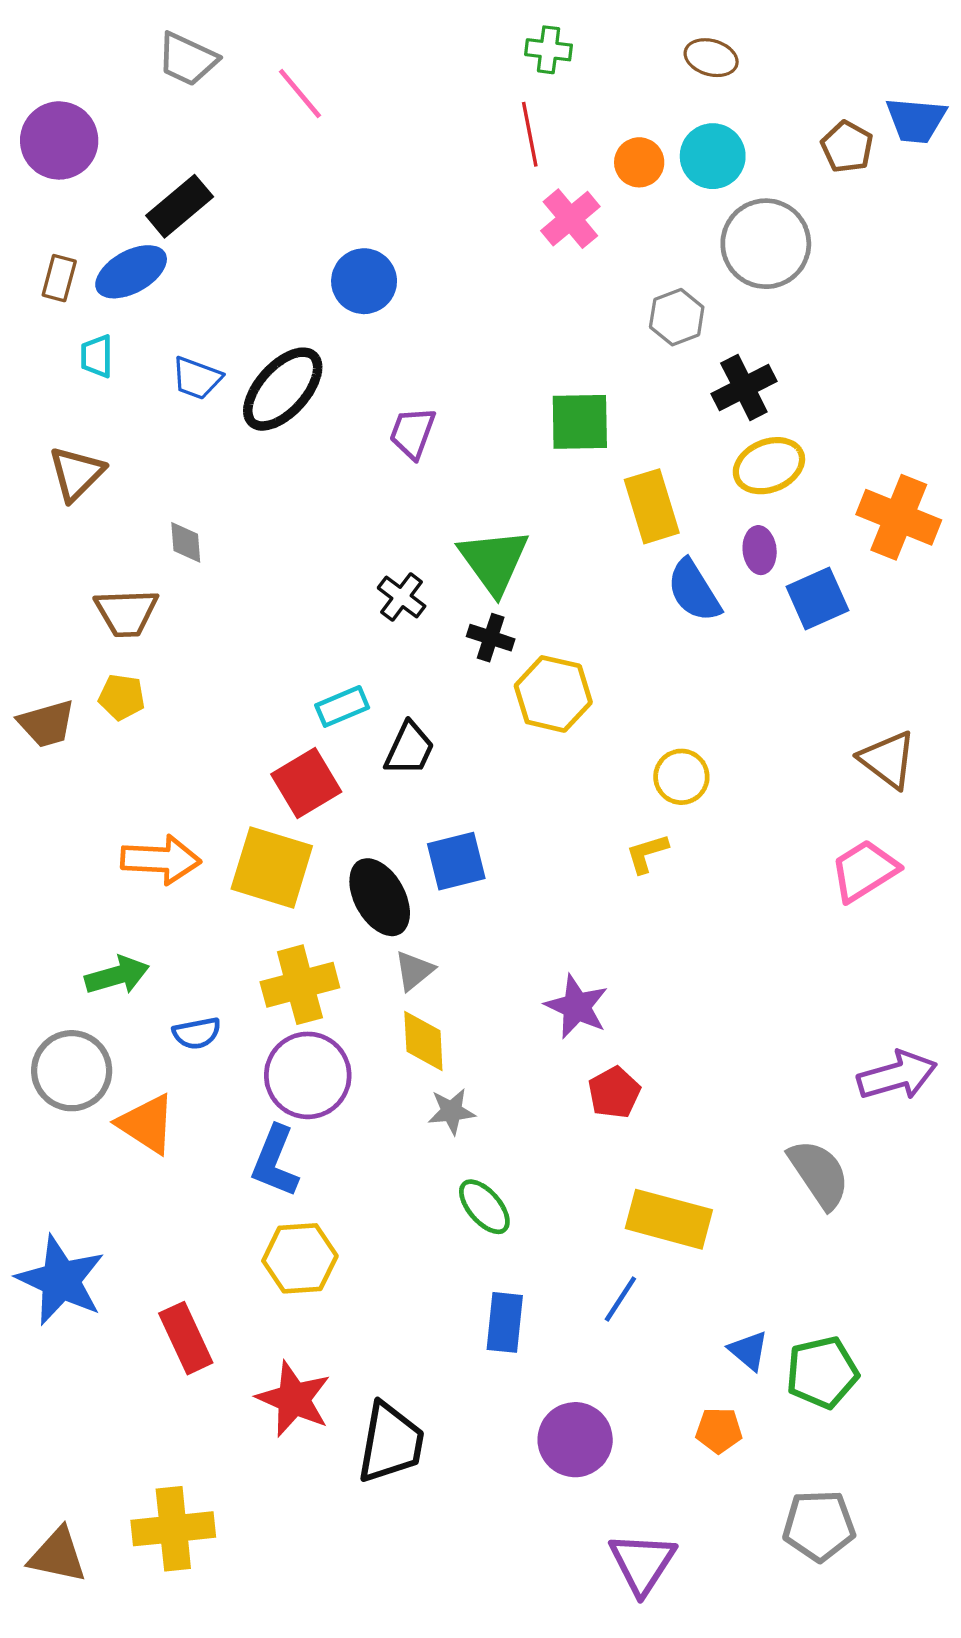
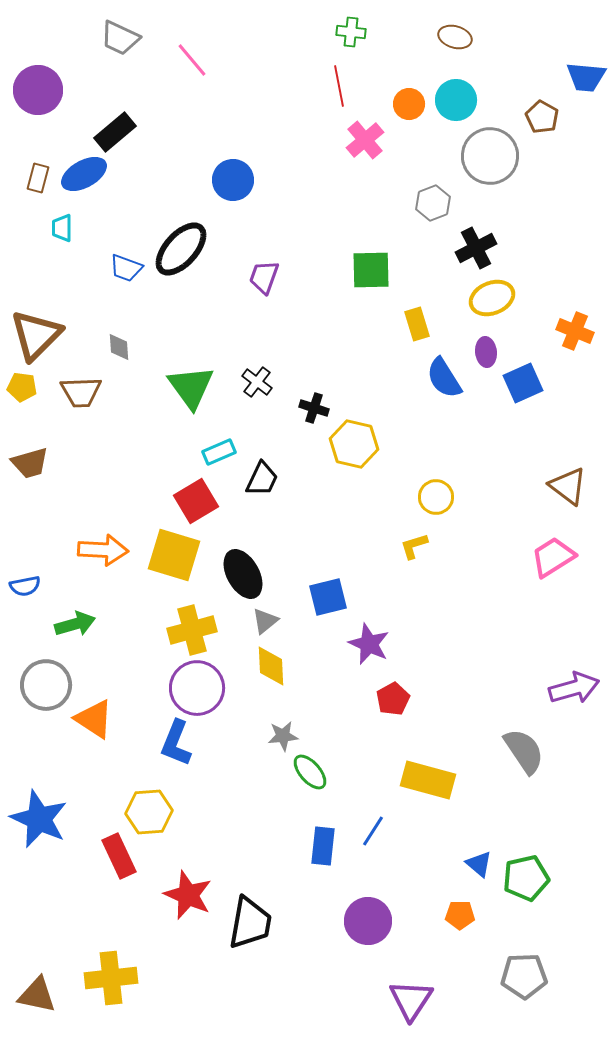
brown pentagon: (847, 147) -> (542, 117), moved
blue trapezoid: (197, 378) -> (126, 268), moved
brown triangle: (76, 473) -> (36, 335), moved, size x1.4
yellow rectangle: (652, 506) -> (417, 324), size x0.7
orange cross: (899, 517) -> (575, 331), size x0.7
green triangle: (494, 561) -> (191, 387), moved
yellow pentagon: (122, 697) -> (22, 387), moved
blue square: (456, 861) -> (328, 597), moved
blue semicircle: (197, 1033) -> (25, 586), moved
gray star: (452, 1111) -> (283, 736), moved
yellow hexagon: (300, 1258) -> (149, 812), moved
blue line: (620, 1299) -> (373, 831), moved

